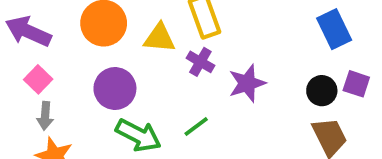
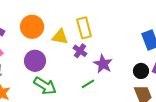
purple star: (247, 83) -> (103, 64), turned -30
green line: (196, 127) -> (88, 84), moved

